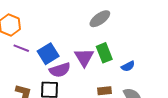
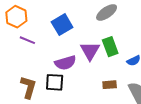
blue square: (48, 54) -> (62, 25), moved

